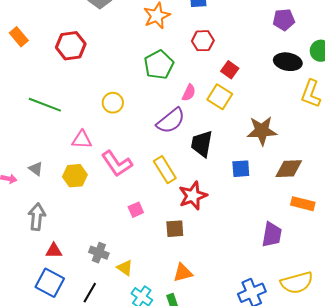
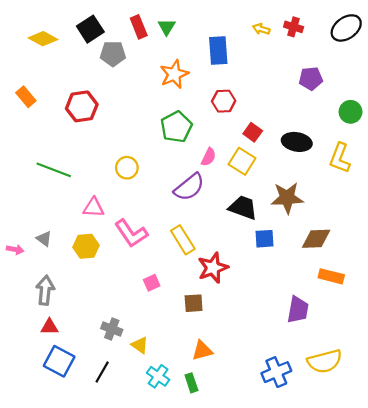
black ellipse: (288, 62) -> (297, 142), moved
black trapezoid: (202, 144) -> (243, 208), moved, turned 100
red triangle: (54, 251) -> (49, 327), moved

